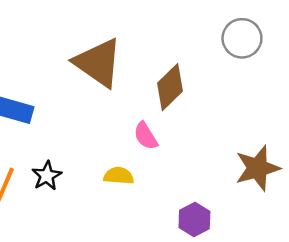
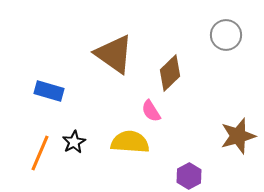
yellow semicircle: (119, 176) -> (130, 142), size x1.6

